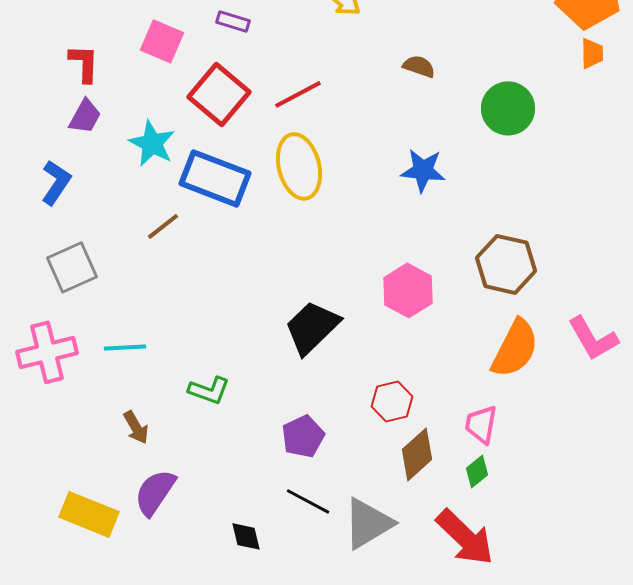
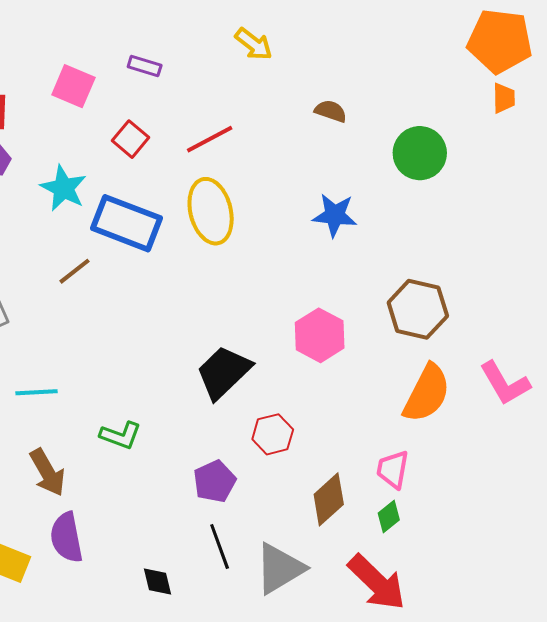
red square: (219, 94) -> (131, 139), size x0.6
red hexagon: (392, 401) -> (273, 434), moved
brown arrow: (136, 427) -> (47, 472), size x1.4
purple semicircle: (155, 492) -> (66, 537), turned -45
black line: (308, 501) -> (220, 546), turned 42

